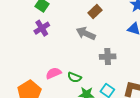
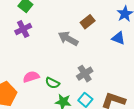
brown rectangle: (95, 11) -> (88, 22), moved
gray cross: (108, 57) -> (85, 74), moved, turned -35

